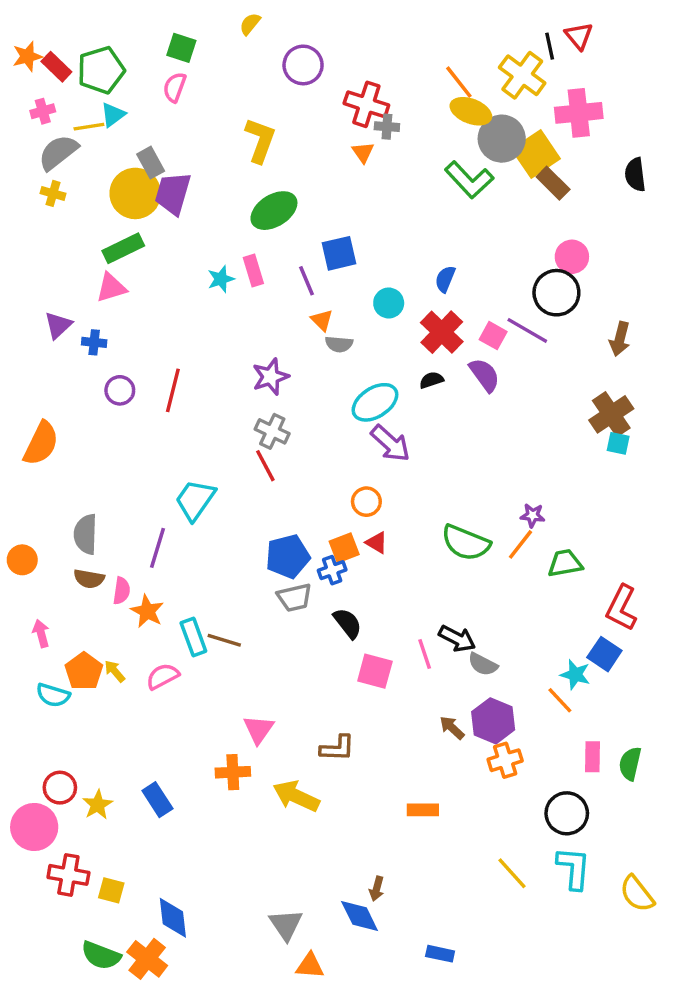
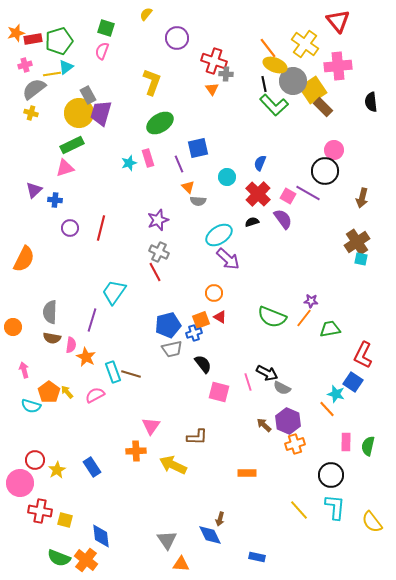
red triangle: (579, 36) -> (338, 21), size x1.4
black line: (550, 46) -> (264, 84), moved
red rectangle: (56, 67) -> (33, 39), turned -54

